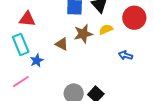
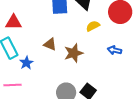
brown star: (83, 34) -> (74, 53), moved
pink line: (21, 82) -> (12, 85), turned 36

